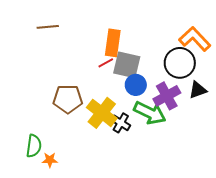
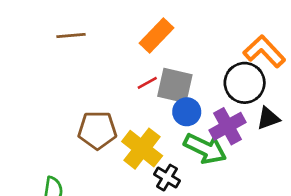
orange rectangle: (113, 43) -> (156, 36), moved, turned 36
black cross: (121, 123) -> (167, 178), moved

